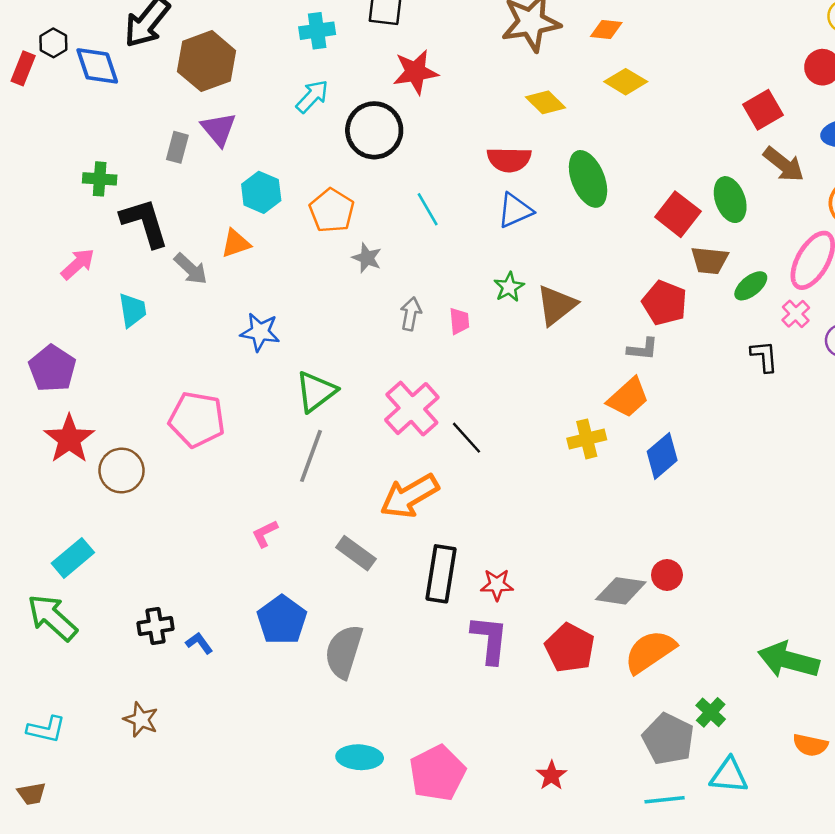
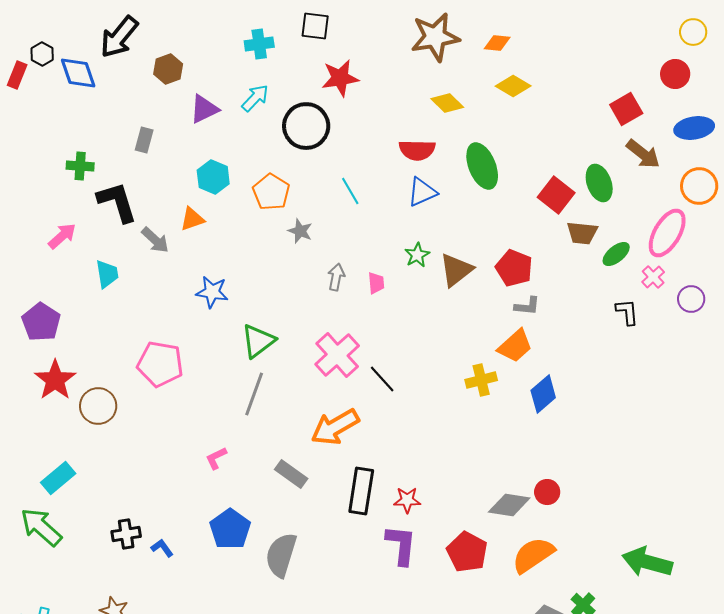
brown hexagon: (207, 61) -> (168, 69), size x0.6
purple triangle: (219, 129) -> (204, 109), moved, turned 44
red pentagon: (665, 303) -> (514, 268), moved

